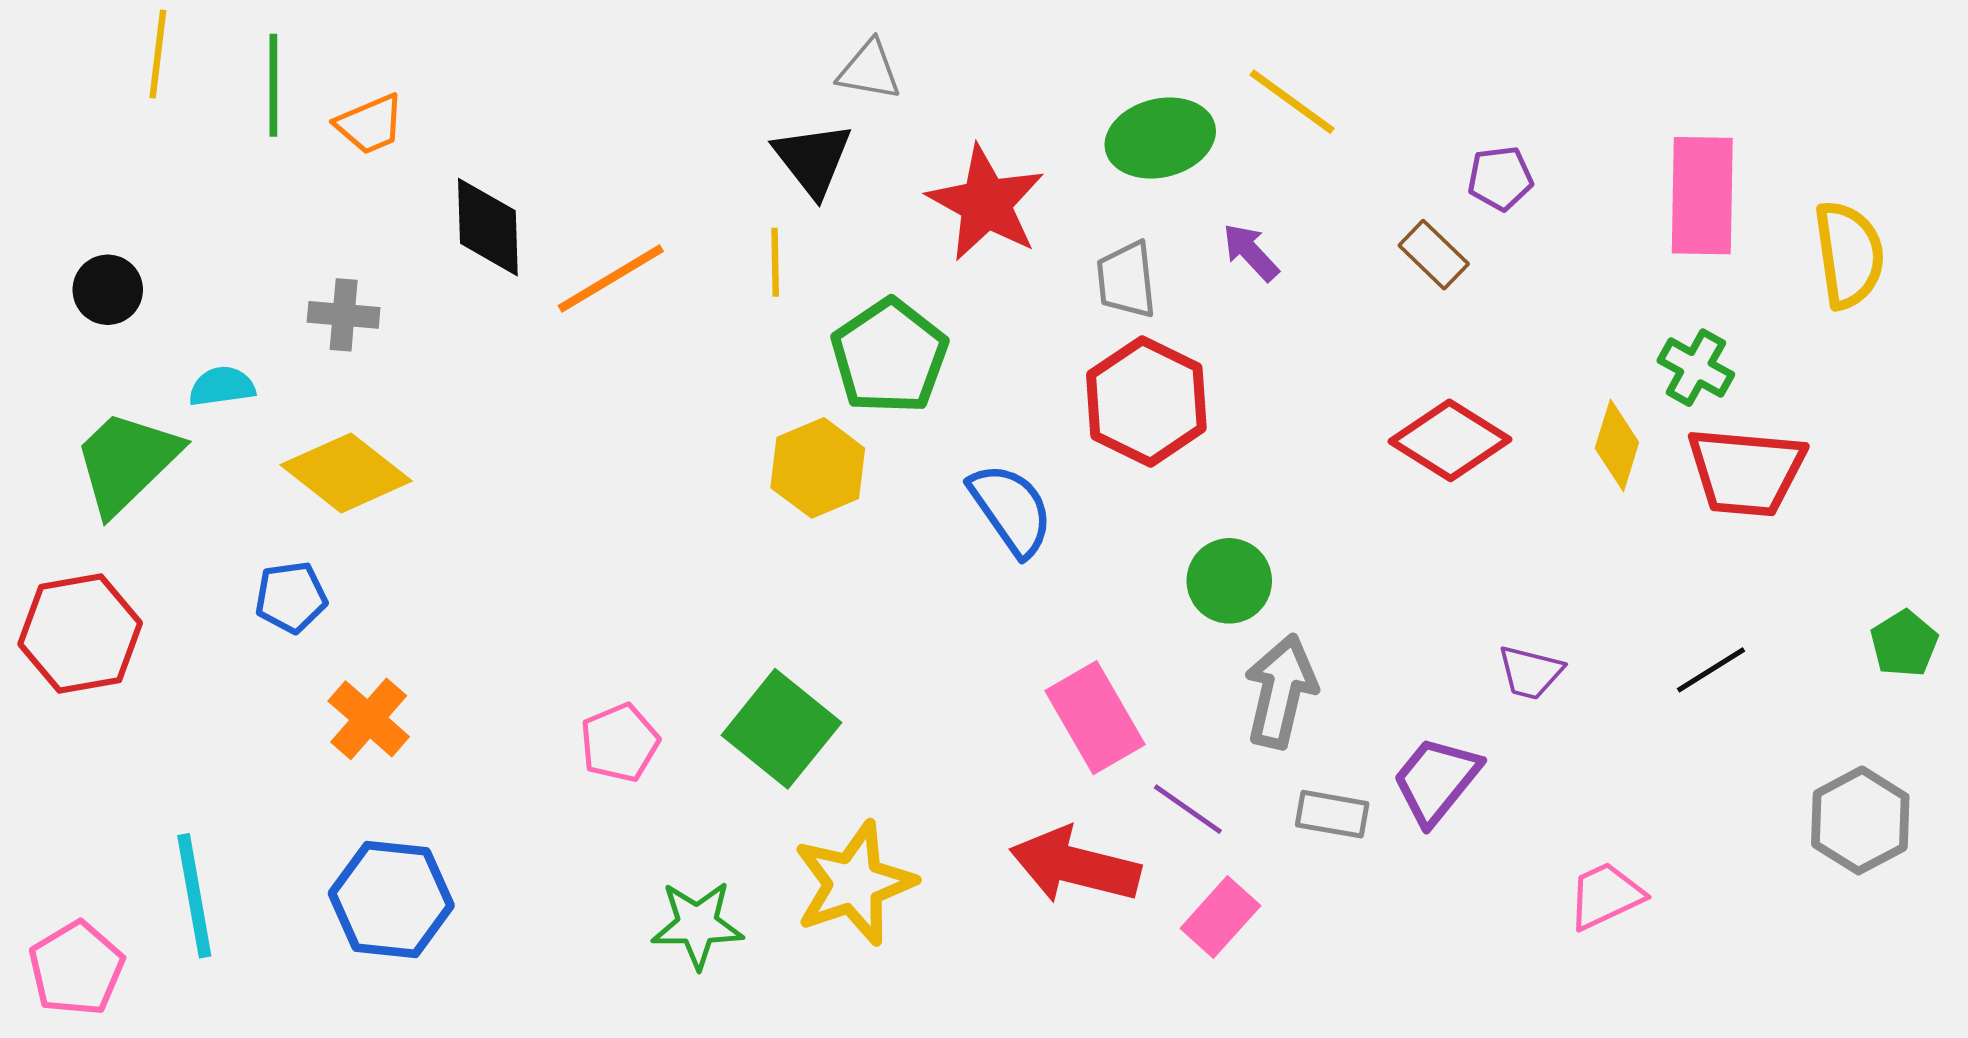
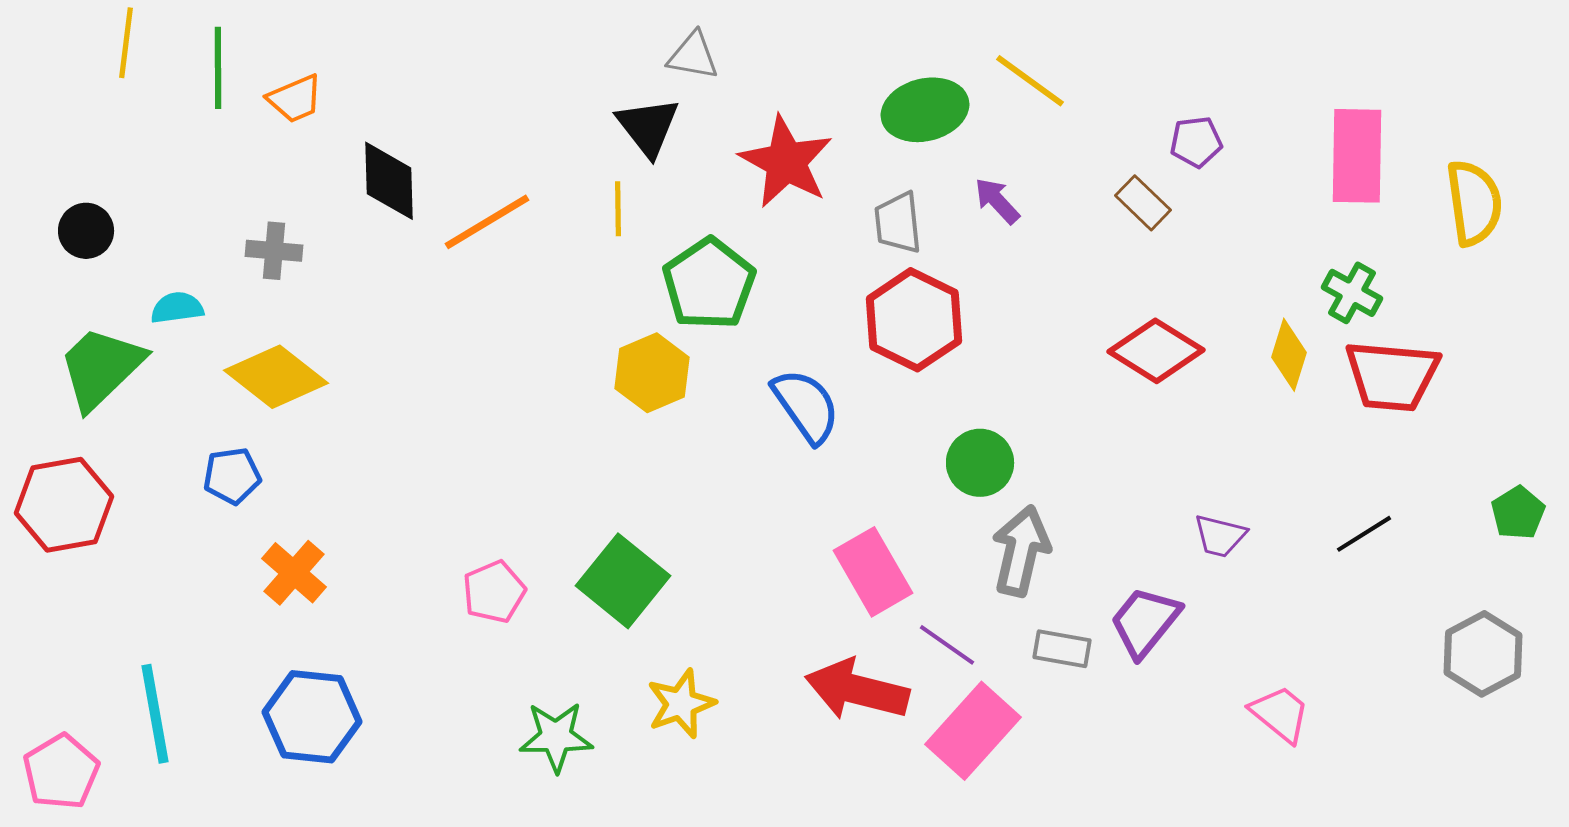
yellow star: (854, 883) -> (681, 704), size x0.7
pink trapezoid: (1606, 896) -> (1280, 714), turned 64
pink rectangle: (1220, 917) -> (973, 731), size x1.5

